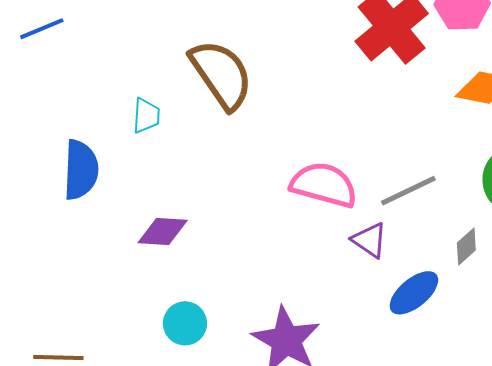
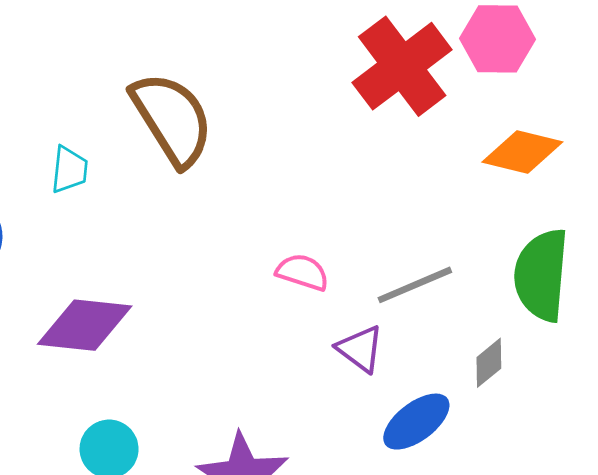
pink semicircle: (324, 185) -> (302, 272), size x0.6
purple diamond: (163, 232) -> (85, 325), size x1.4

